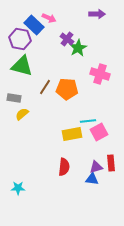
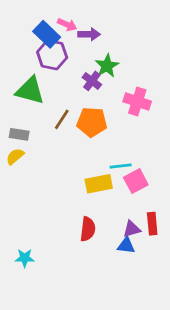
purple arrow: (97, 14) -> (89, 34), moved
purple hexagon: (20, 39) -> (52, 55), moved
purple cross: (67, 39) -> (92, 81), moved
yellow semicircle: (22, 114) -> (15, 156), moved

